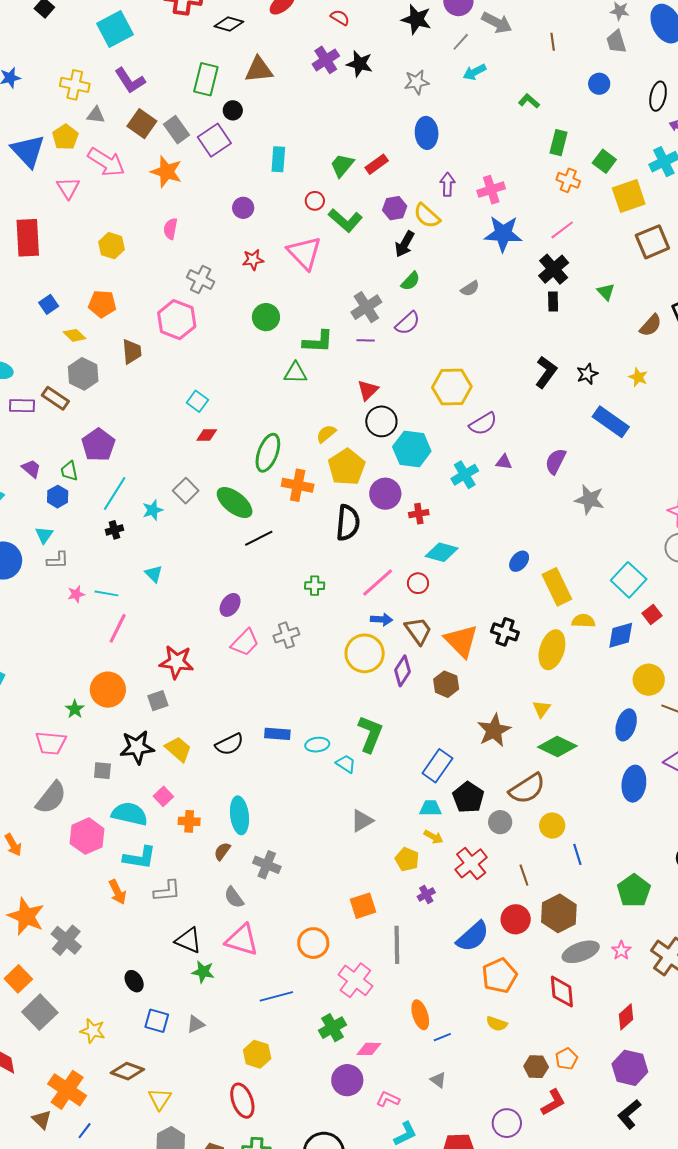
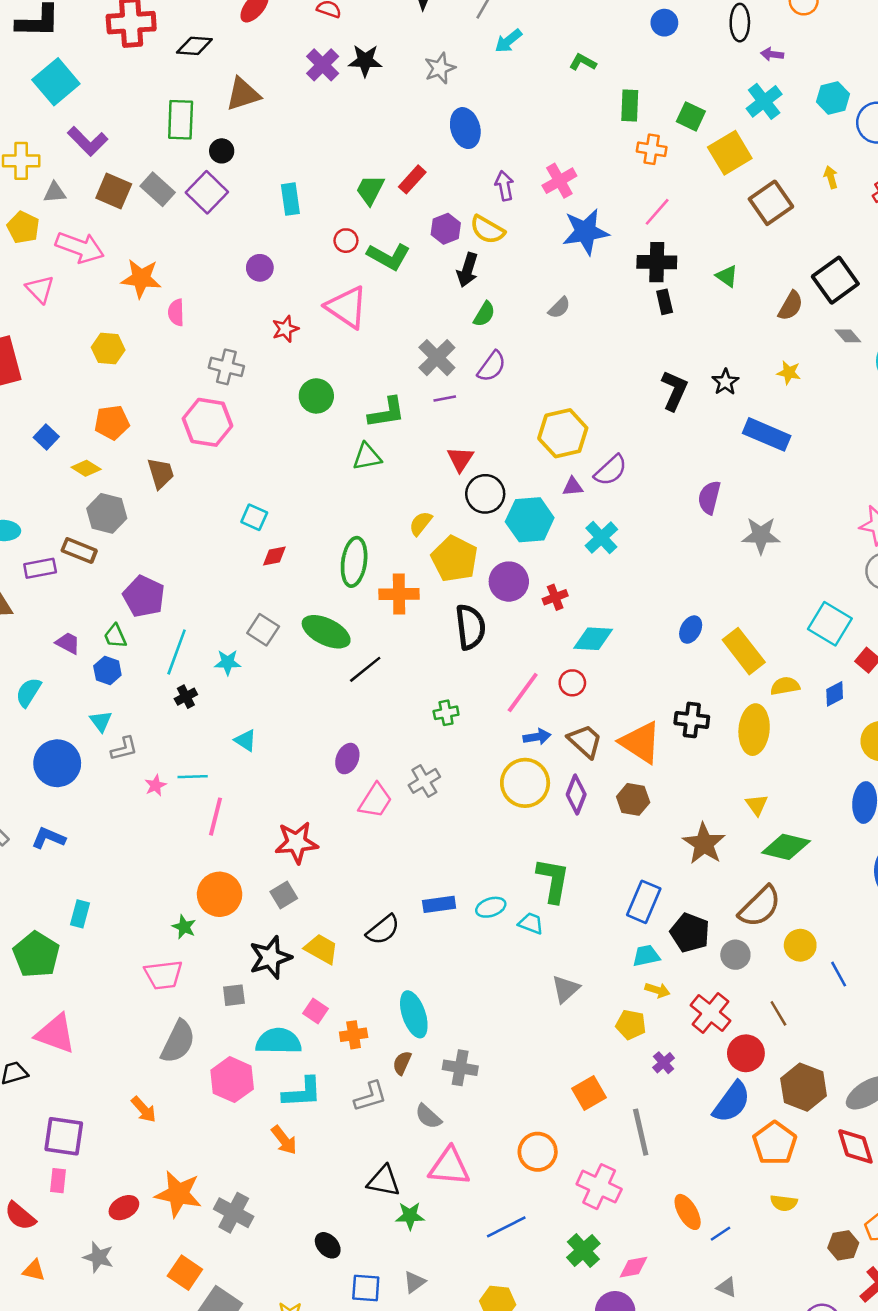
orange star: (166, 172) -> (141, 278), moved
black cross: (554, 269) -> (657, 262), turned -36
purple triangle: (504, 462) -> (573, 487), moved
cyan star: (153, 510) -> (228, 662), turned 30
blue diamond: (621, 635) -> (835, 694), size x0.7
gray L-shape: (167, 891) -> (370, 1097), moved
brown hexagon: (559, 913) -> (804, 1087), moved
red circle: (516, 919) -> (746, 1053), moved

